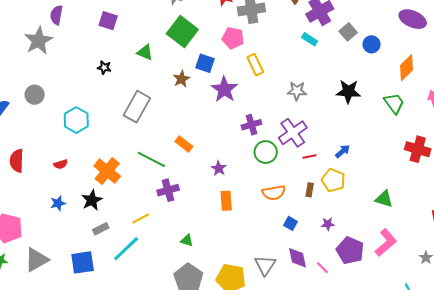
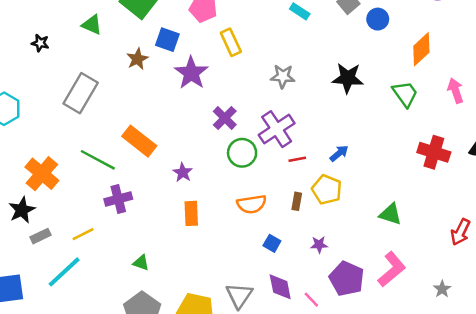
purple cross: (251, 125) -> (225, 118), turned -30
orange rectangle: (184, 144) -> (139, 141), size x1.5
gray rectangle: (101, 229) -> (41, 236), moved

